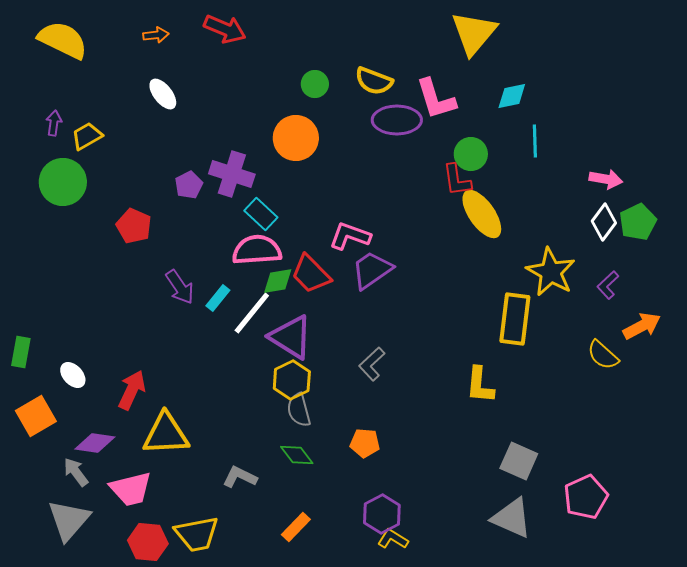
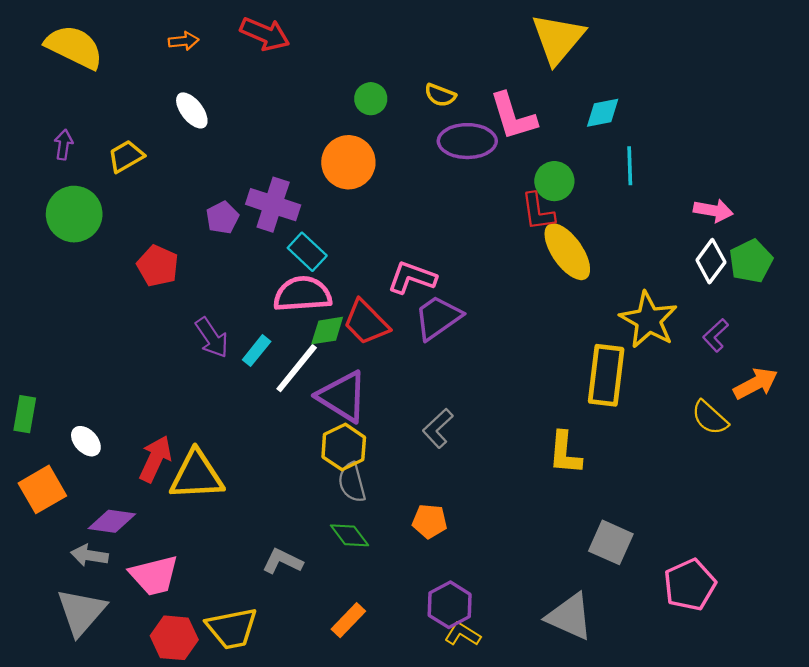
yellow semicircle: (374, 81) -> (440, 95), size x0.7
yellow trapezoid: (87, 136) -> (126, 156), moved
yellow triangle: (166, 434) -> (197, 475), moved
gray arrow: (76, 472) -> (89, 555), turned -44
gray triangle: (512, 518) -> (570, 617), moved

